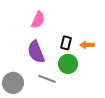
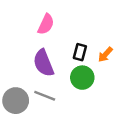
orange arrow: (87, 45) -> (105, 55), turned -48
gray line: (47, 79) -> (45, 96), moved

